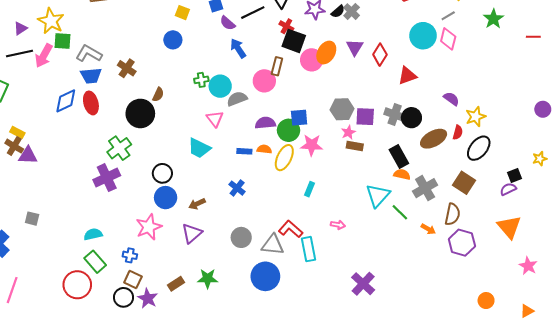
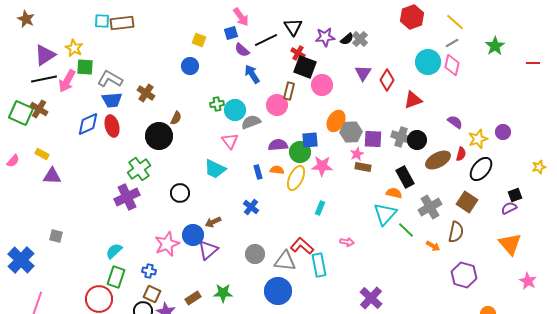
yellow star: (51, 21) -> (74, 48), size x0.7
purple triangle: (21, 28) -> (45, 55), size x1.6
orange ellipse: (326, 53) -> (336, 121), moved
purple circle: (543, 109) -> (503, 132), moved
brown cross: (14, 146) -> (39, 109), moved
blue rectangle: (244, 151) -> (258, 172), turned 72
yellow star: (540, 159) -> (539, 167), moved
orange semicircle: (402, 174) -> (394, 193), moved
blue circle: (166, 198) -> (193, 235), moved
cyan semicircle: (93, 234) -> (114, 251), turned -30
purple hexagon: (462, 243) -> (464, 275), moved
green rectangle: (95, 262) -> (116, 277), turned 60

